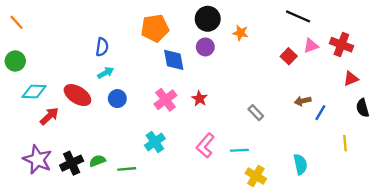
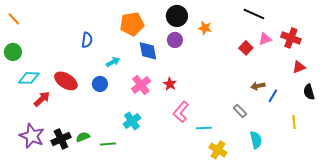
cyan arrow: (106, 73) -> (113, 62), moved
gray rectangle: (256, 113) -> (240, 111), moved
pink L-shape: (205, 145) -> (181, 112), moved

